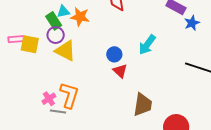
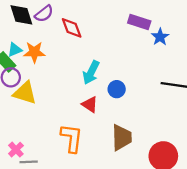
cyan arrow: (147, 45) -> (91, 72), moved
blue circle: (114, 54) -> (117, 89), moved
orange L-shape: (69, 95) -> (72, 138), moved

